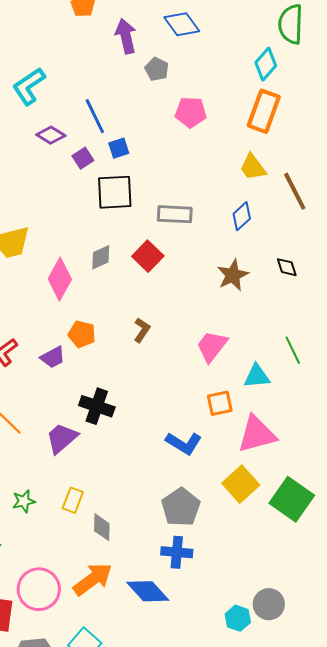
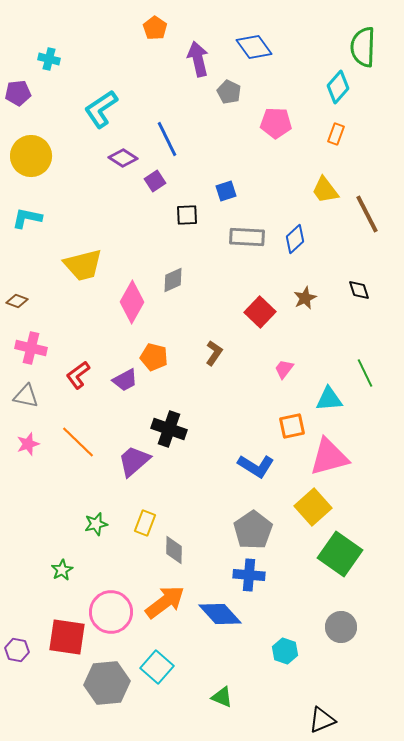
orange rectangle: (264, 111) -> (336, 134), size x0.5
pink pentagon: (191, 112) -> (276, 123), moved
blue square: (119, 148) -> (226, 191), moved
black square: (115, 192) -> (187, 215), size x0.6
blue diamond: (242, 216) -> (295, 239), moved
red square: (148, 256) -> (260, 312), moved
brown star: (233, 275) -> (305, 298), size x0.7
pink trapezoid: (212, 346) -> (284, 369), size x0.6
green square: (292, 499) -> (340, 554), moved
cyan hexagon: (238, 618) -> (285, 651), moved

